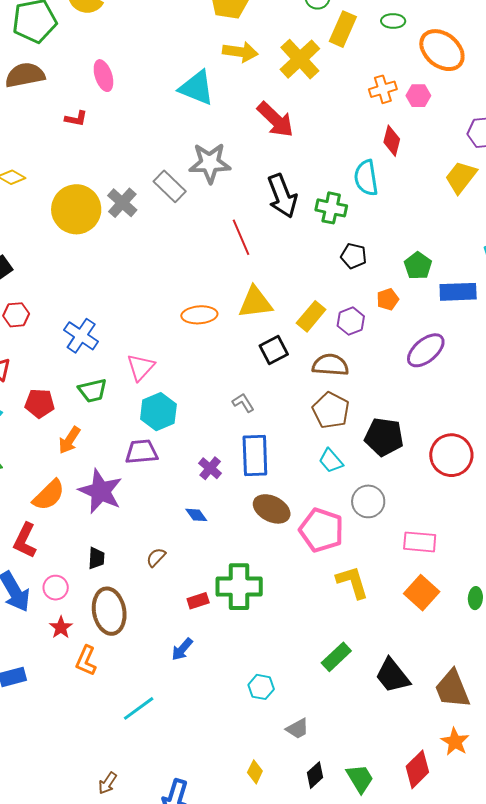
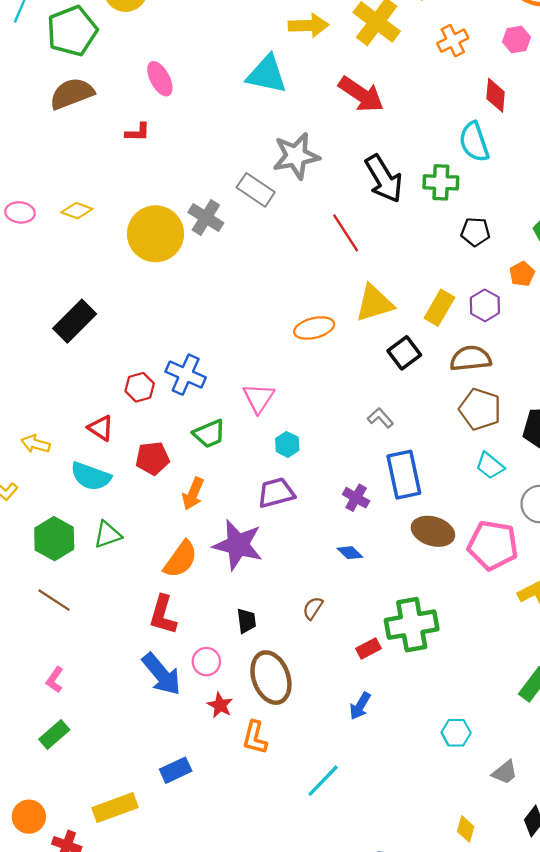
orange cross: (383, 89) -> (453, 41), moved
red hexagon: (16, 315) -> (140, 387), moved
cyan hexagon: (158, 412) -> (287, 444), size x0.6

